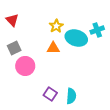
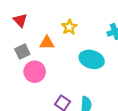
cyan ellipse: (76, 38) -> (92, 59), moved
orange triangle: (53, 48) -> (47, 43), moved

